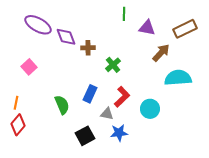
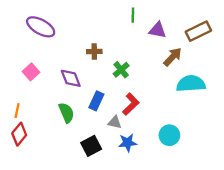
purple diamond: (66, 37) -> (71, 78), moved
cyan circle: (150, 109) -> (169, 135), moved

